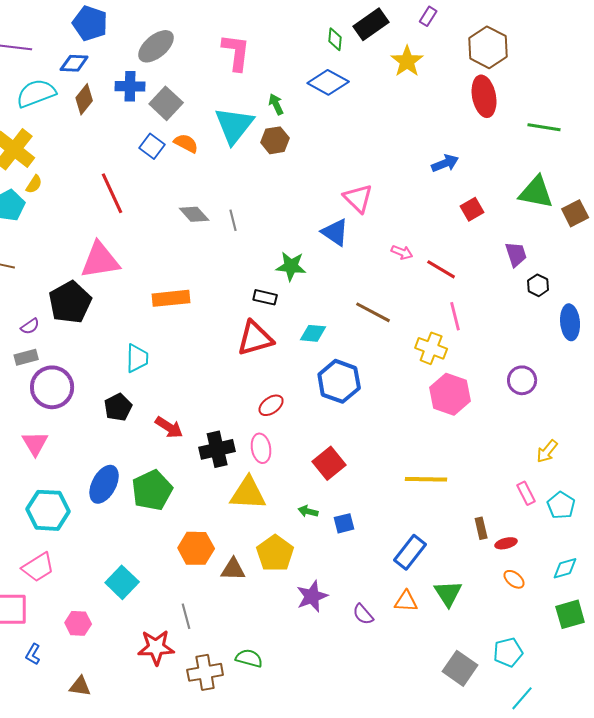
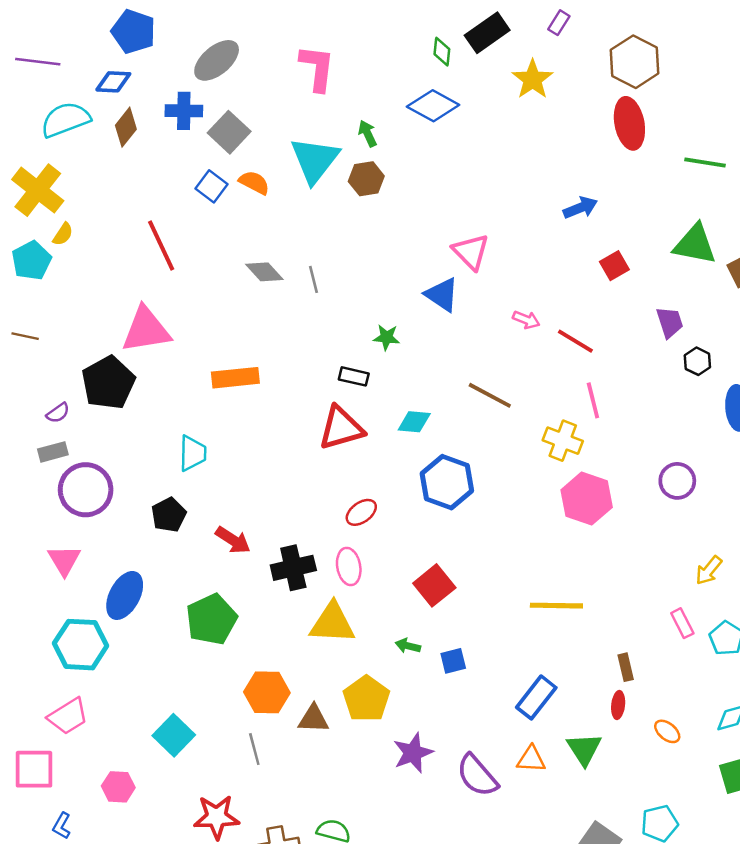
green star: (291, 266) -> (386, 337), size x0.7
blue ellipse: (104, 484) -> (125, 595), moved
red ellipse: (506, 543) -> (618, 705), moved, turned -70
purple semicircle: (363, 614) -> (477, 775), size x1.6
gray line: (186, 616) -> (254, 749), moved

